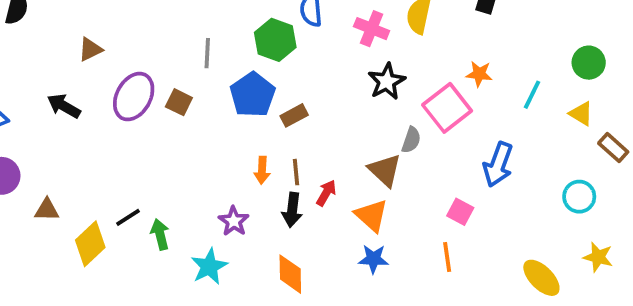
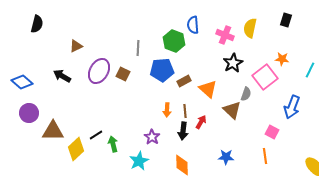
blue pentagon: (253, 95) -> (162, 70), turned 30
brown triangle: (47, 210) -> (53, 131), size x1.6
orange triangle: (372, 215) -> (208, 89), moved

